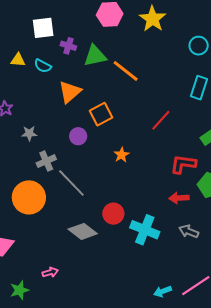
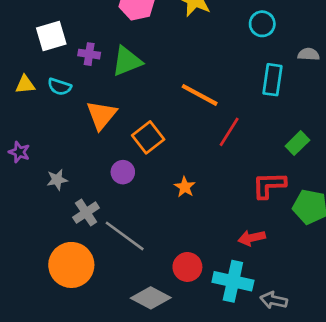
orange line: (126, 71) -> (200, 95), moved
red arrow: (179, 198) -> (252, 238), moved
gray arrow: (189, 231) -> (274, 300), moved

